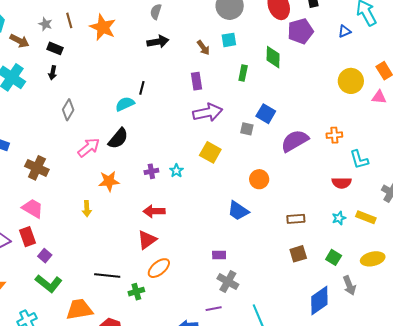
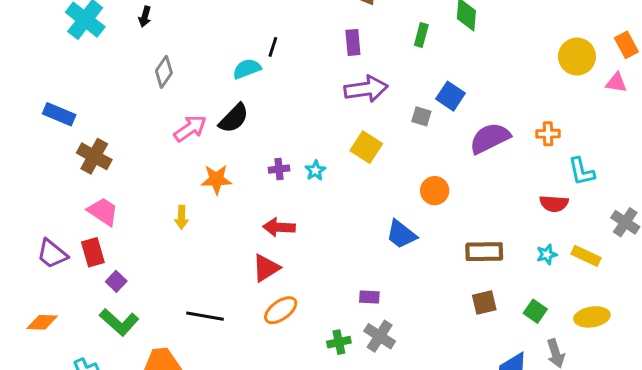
brown cross: (37, 168) -> (94, 156), moved
brown rectangle: (296, 219) -> (484, 252), size x1.4
green cross: (136, 292) -> (339, 342), moved

